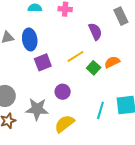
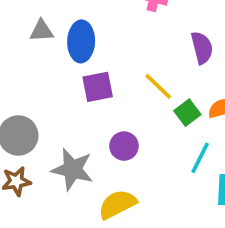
yellow line: (75, 56) -> (158, 86), turned 66
cyan line: (100, 110) -> (200, 158), moved

